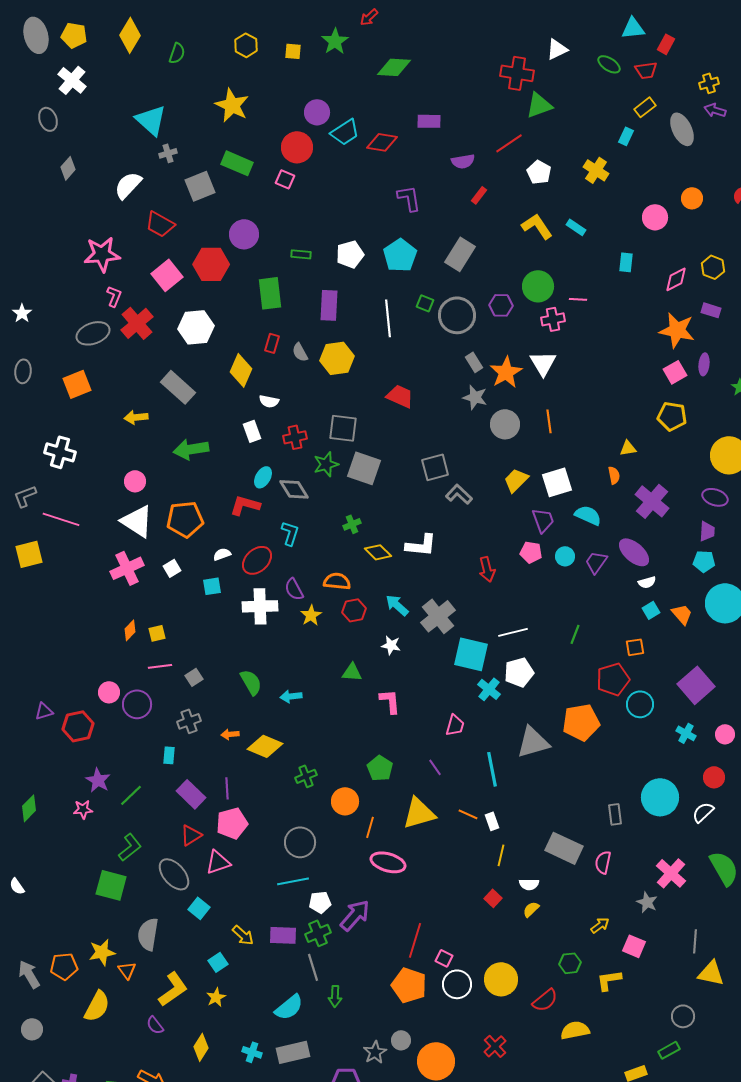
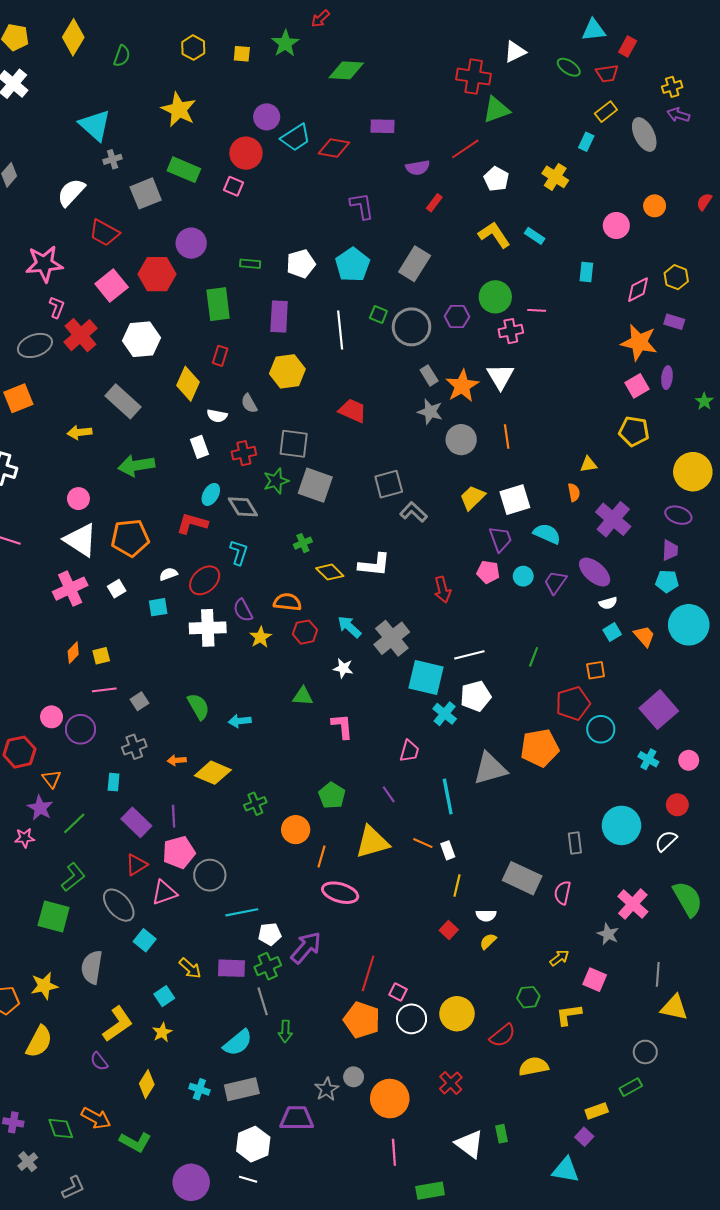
gray semicircle: (300, 352) -> (249, 403), moved
gray circle: (300, 842) -> (210, 875), moved
orange triangle: (127, 970) -> (52, 779), moved

